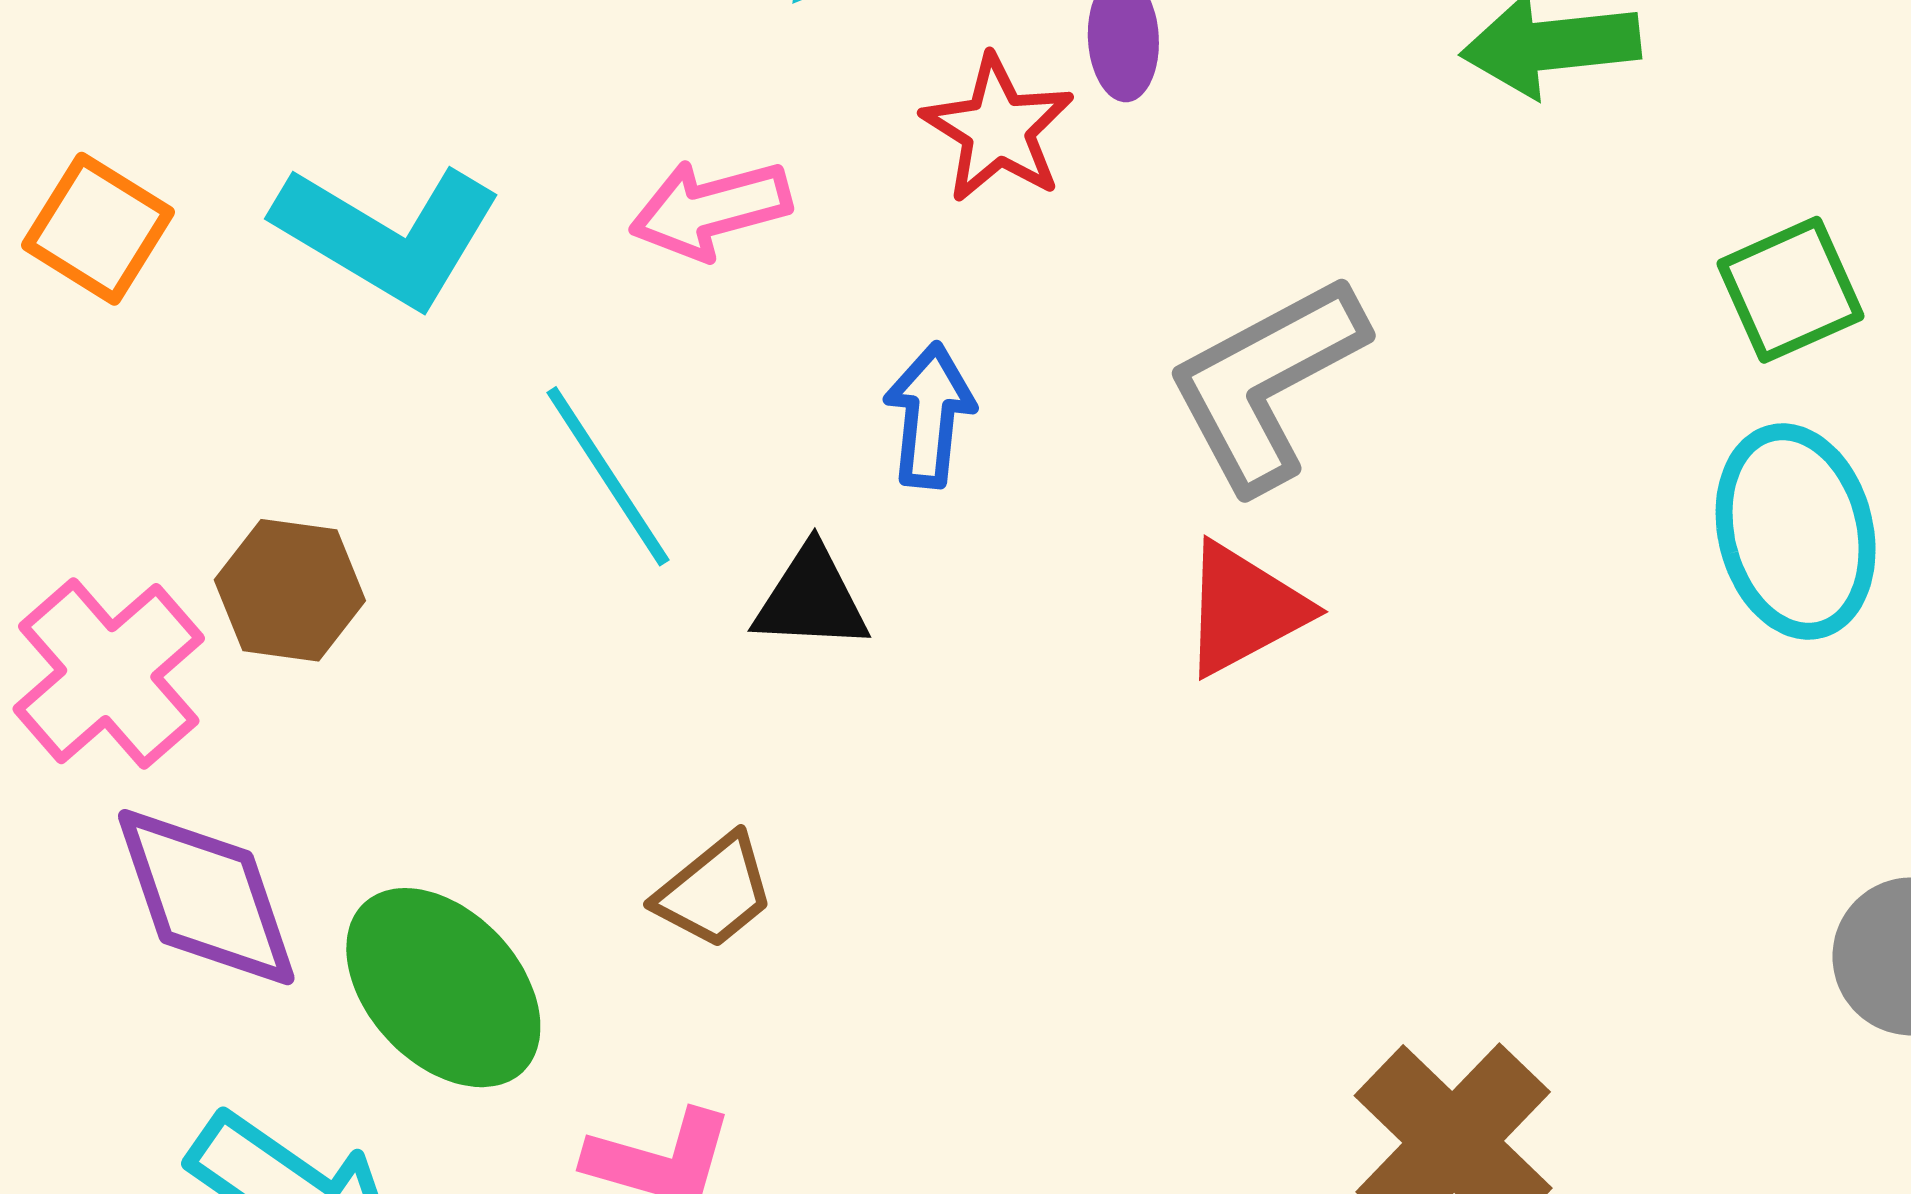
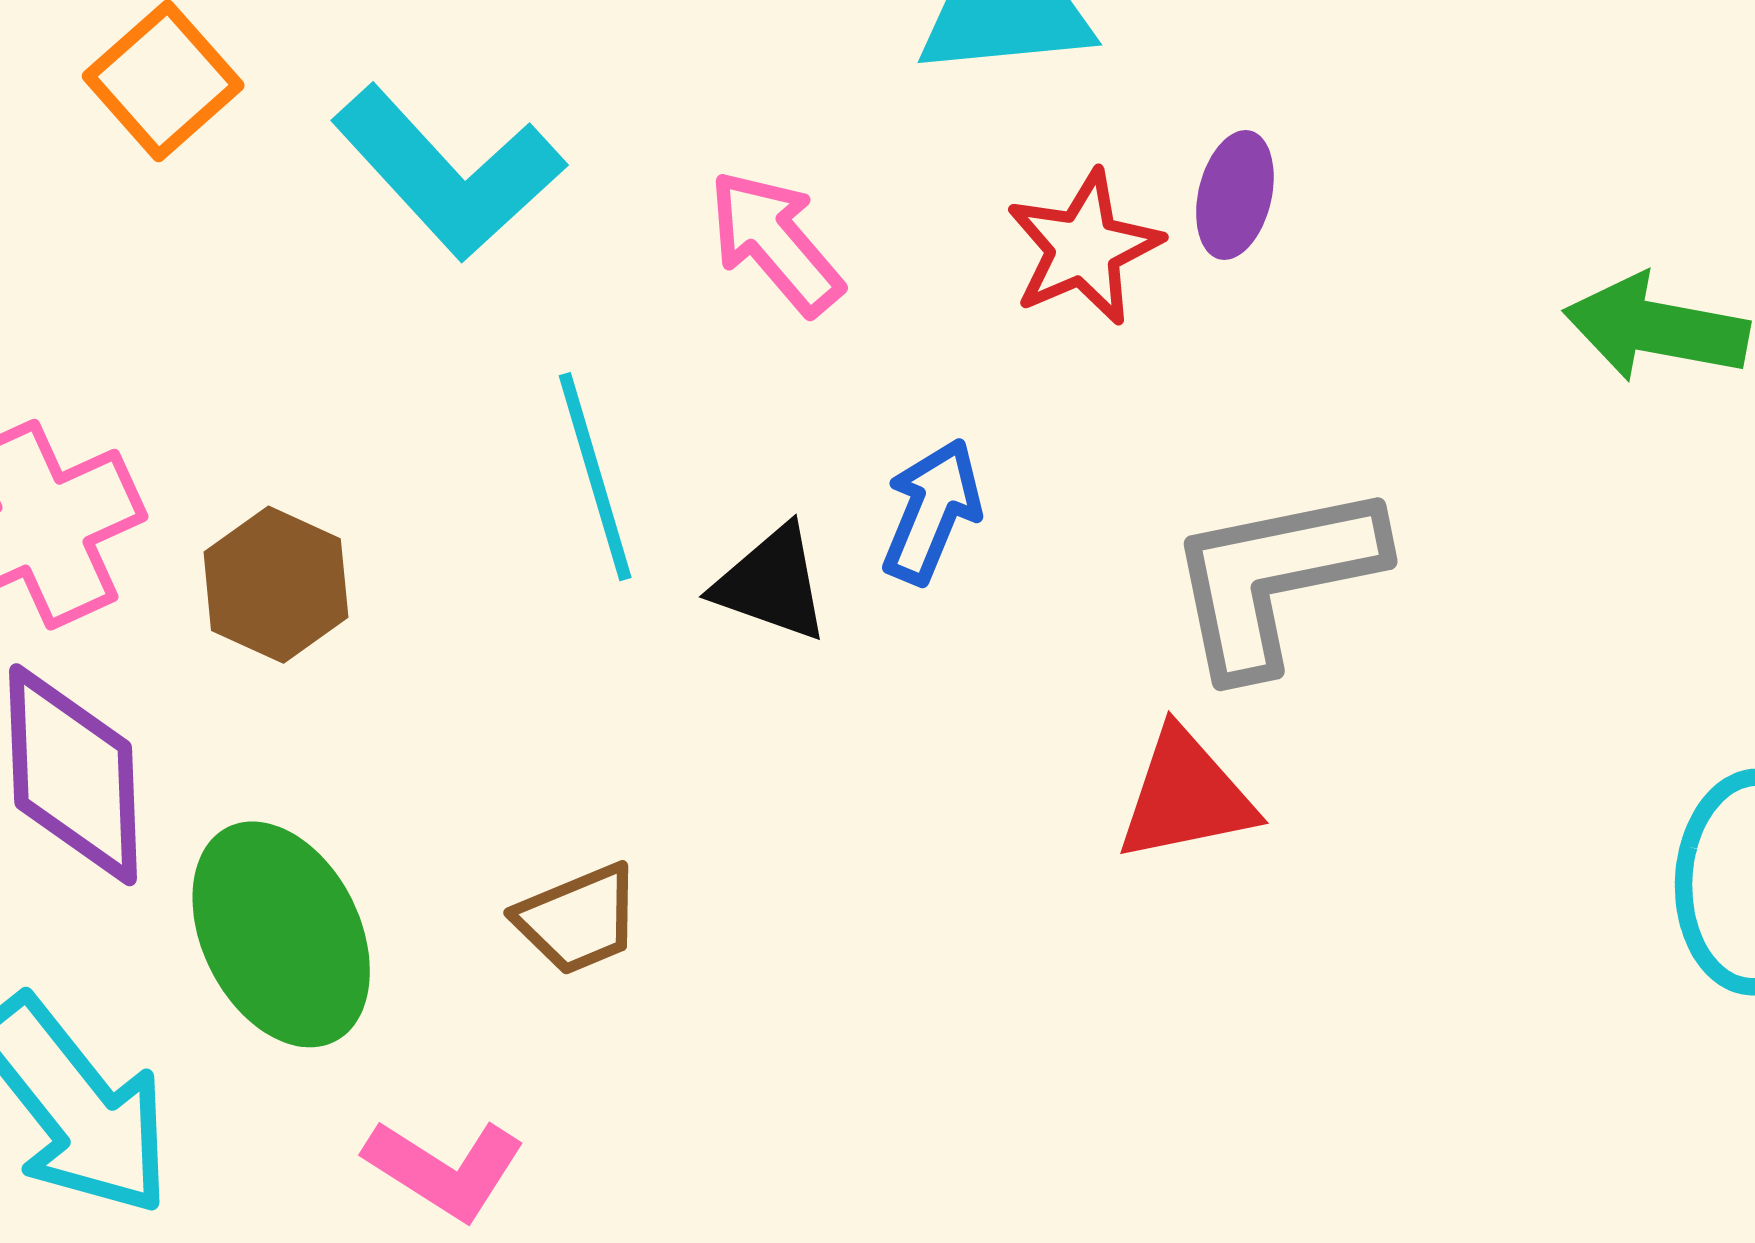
pink arrow: (710, 209) -> (775, 242), turned 48
brown hexagon: (290, 590) -> (276, 585), moved
black triangle: (811, 599) -> (771, 583), moved

